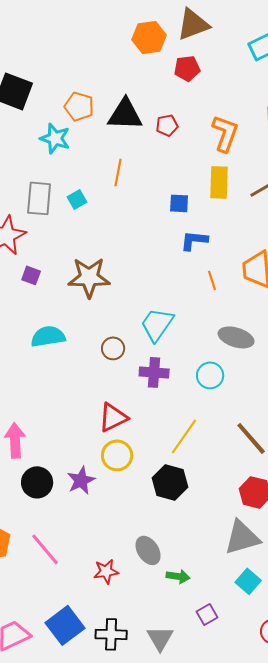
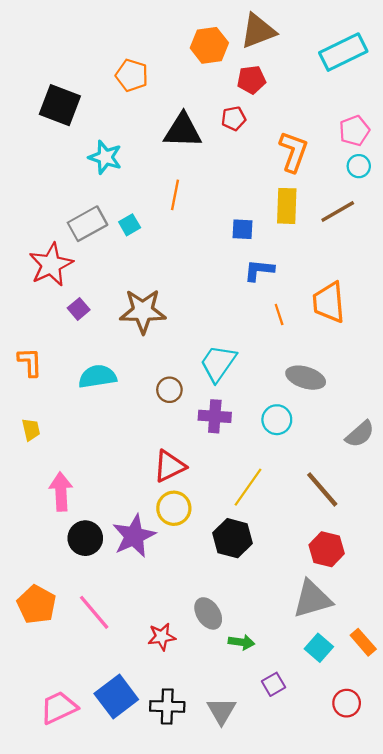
orange pentagon: (79, 106) -> (132, 75), moved
red pentagon: (167, 125) -> (234, 118), moved
gray rectangle: (39, 198) -> (87, 224), turned 56
purple square: (31, 275) -> (79, 309), turned 30
purple star: (81, 480) -> (134, 536), size x1.4

